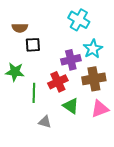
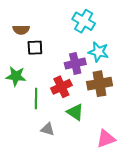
cyan star: (93, 49) -> (98, 52), turned -30
pink triangle: (100, 109) -> (106, 139), moved

